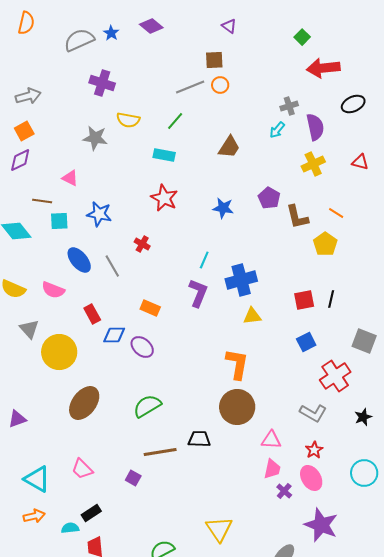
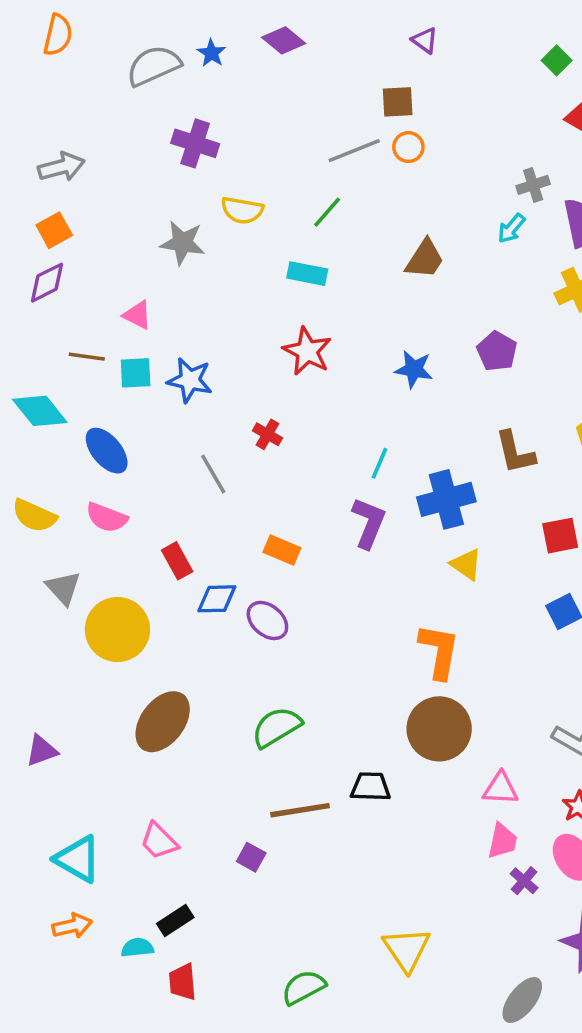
brown L-shape: (297, 217) -> (515, 452), moved
cyan square: (59, 221) -> (136, 373), moved
blue ellipse: (79, 260) -> (107, 451), moved
yellow triangle: (252, 316) -> (466, 564), turned 42

